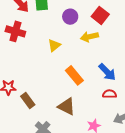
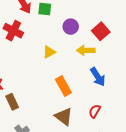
blue arrow: (107, 72) -> (98, 77), moved
red semicircle: (110, 94) -> (95, 111), turned -72
brown triangle: (67, 106) -> (64, 117), moved

